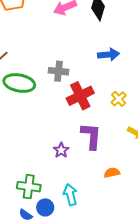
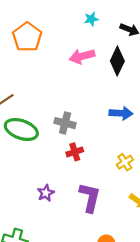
red cross: (80, 96) -> (75, 152), moved, size x0.6
purple star: (61, 150) -> (46, 193), moved

